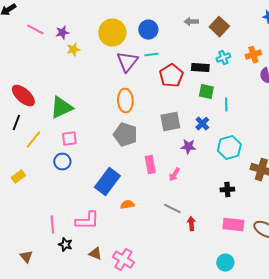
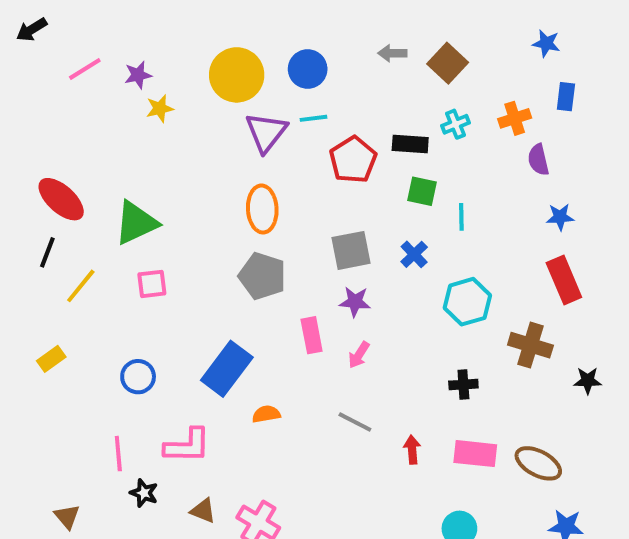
pink line: (35, 30) -> (85, 69), turned -60
purple star: (188, 147) -> (355, 302), moved
blue circle: (62, 162) -> (138, 377), moved
red arrow: (191, 224) -> (412, 450), moved

